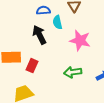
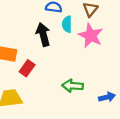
pink star: (80, 40) -> (91, 36), moved

